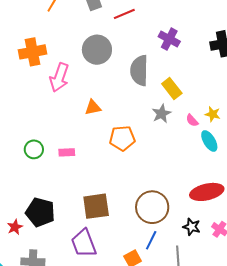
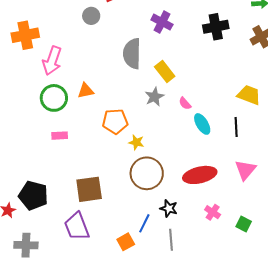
gray circle: (97, 50) -> (91, 16), moved, size x0.6
yellow star: (213, 114) -> (136, 142), moved
green circle: (34, 149) -> (54, 98), moved, size x1.4
brown circle: (152, 207) -> (147, 173), moved
black star: (192, 227) -> (169, 208), moved

